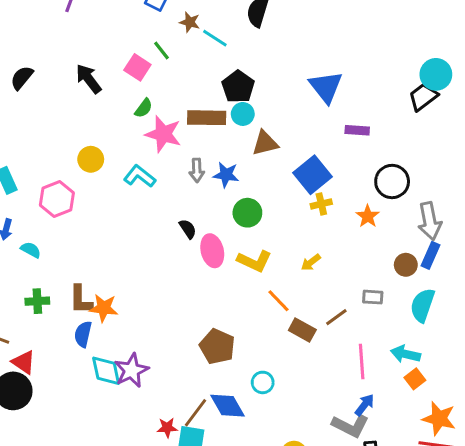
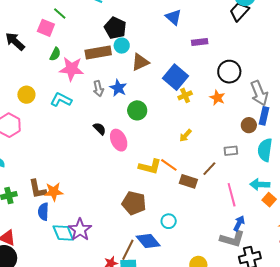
blue triangle: (326, 87) -> (174, 17), size x0.7
blue star: (226, 175) -> (118, 88), turned 30
yellow L-shape: (254, 261) -> (150, 167), moved

